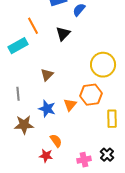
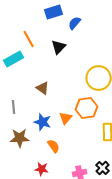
brown triangle: (47, 75) -> (43, 88), turned -40
orange semicircle: (56, 141) -> (54, 146), moved

